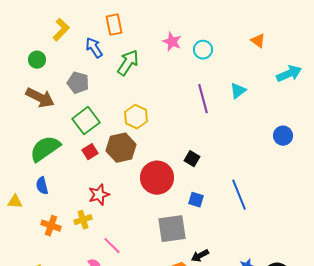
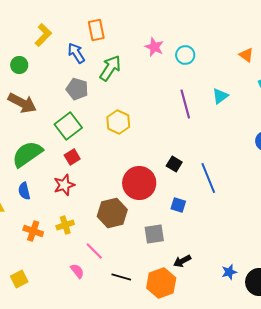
orange triangle: (258, 41) -> (246, 55), moved
gray pentagon: (78, 83) -> (77, 89), moved
brown hexagon: (121, 148) -> (112, 213), moved
red star: (99, 195) -> (64, 185), moved
blue line: (239, 195) -> (208, 178), moved
gray square: (172, 229) -> (154, 234), size x0.7

